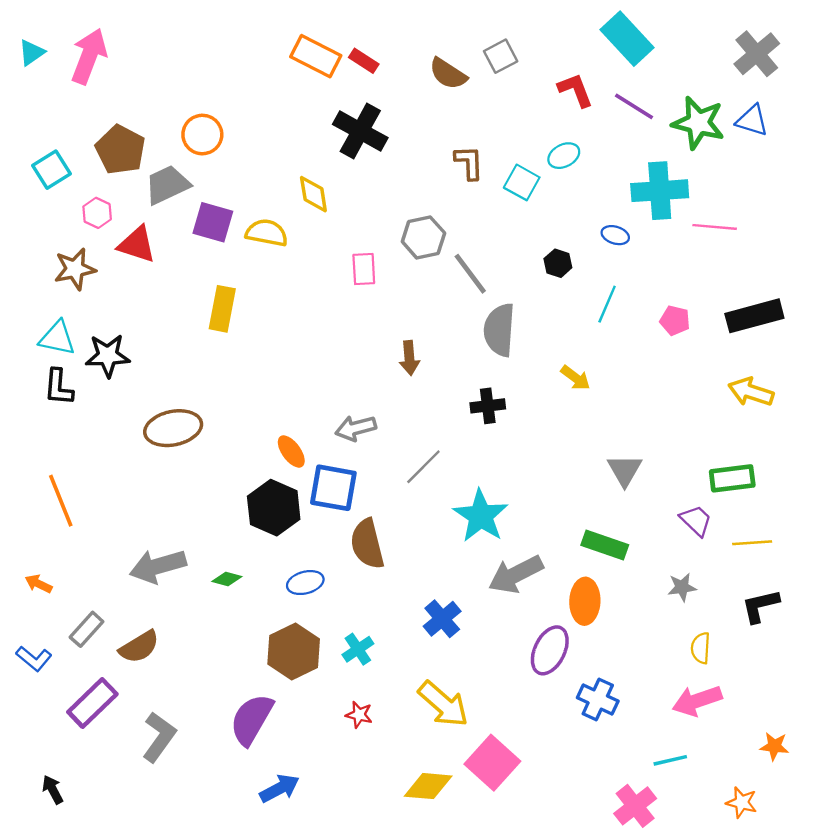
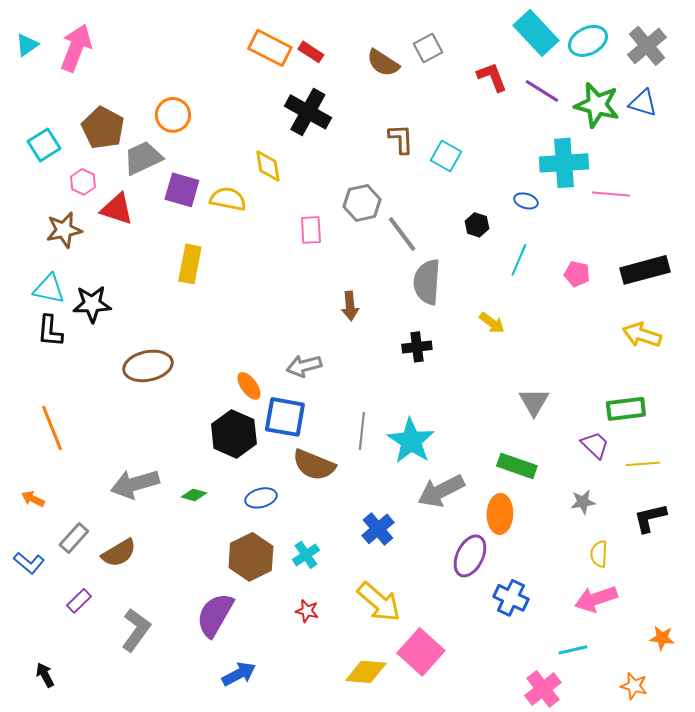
cyan ellipse: (564, 156) -> (588, 41), moved, size x1.4
gray line: (423, 467) -> (362, 431), moved, turned -39
brown semicircle: (367, 544) -> (314, 465), turned -54
purple rectangle: (92, 703) -> (79, 601), size x0.6

